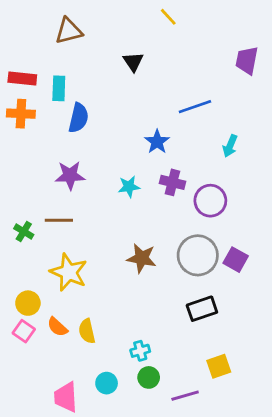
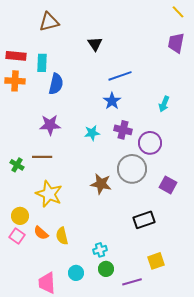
yellow line: (168, 17) -> (178, 12), moved
blue line: (195, 107) -> (120, 76), moved
gray circle: (198, 255) -> (132, 169), moved

